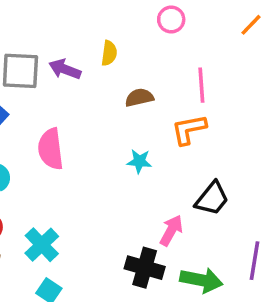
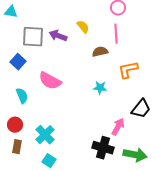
yellow semicircle: (109, 53) -> (83, 27), turned -48
pink line: (201, 85) -> (116, 34), moved
pink semicircle: (51, 149) -> (50, 81), turned -55

